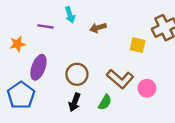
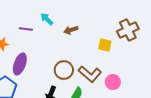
cyan arrow: (70, 15) -> (47, 19), turned 152
brown circle: (77, 74) -> (64, 70), moved

